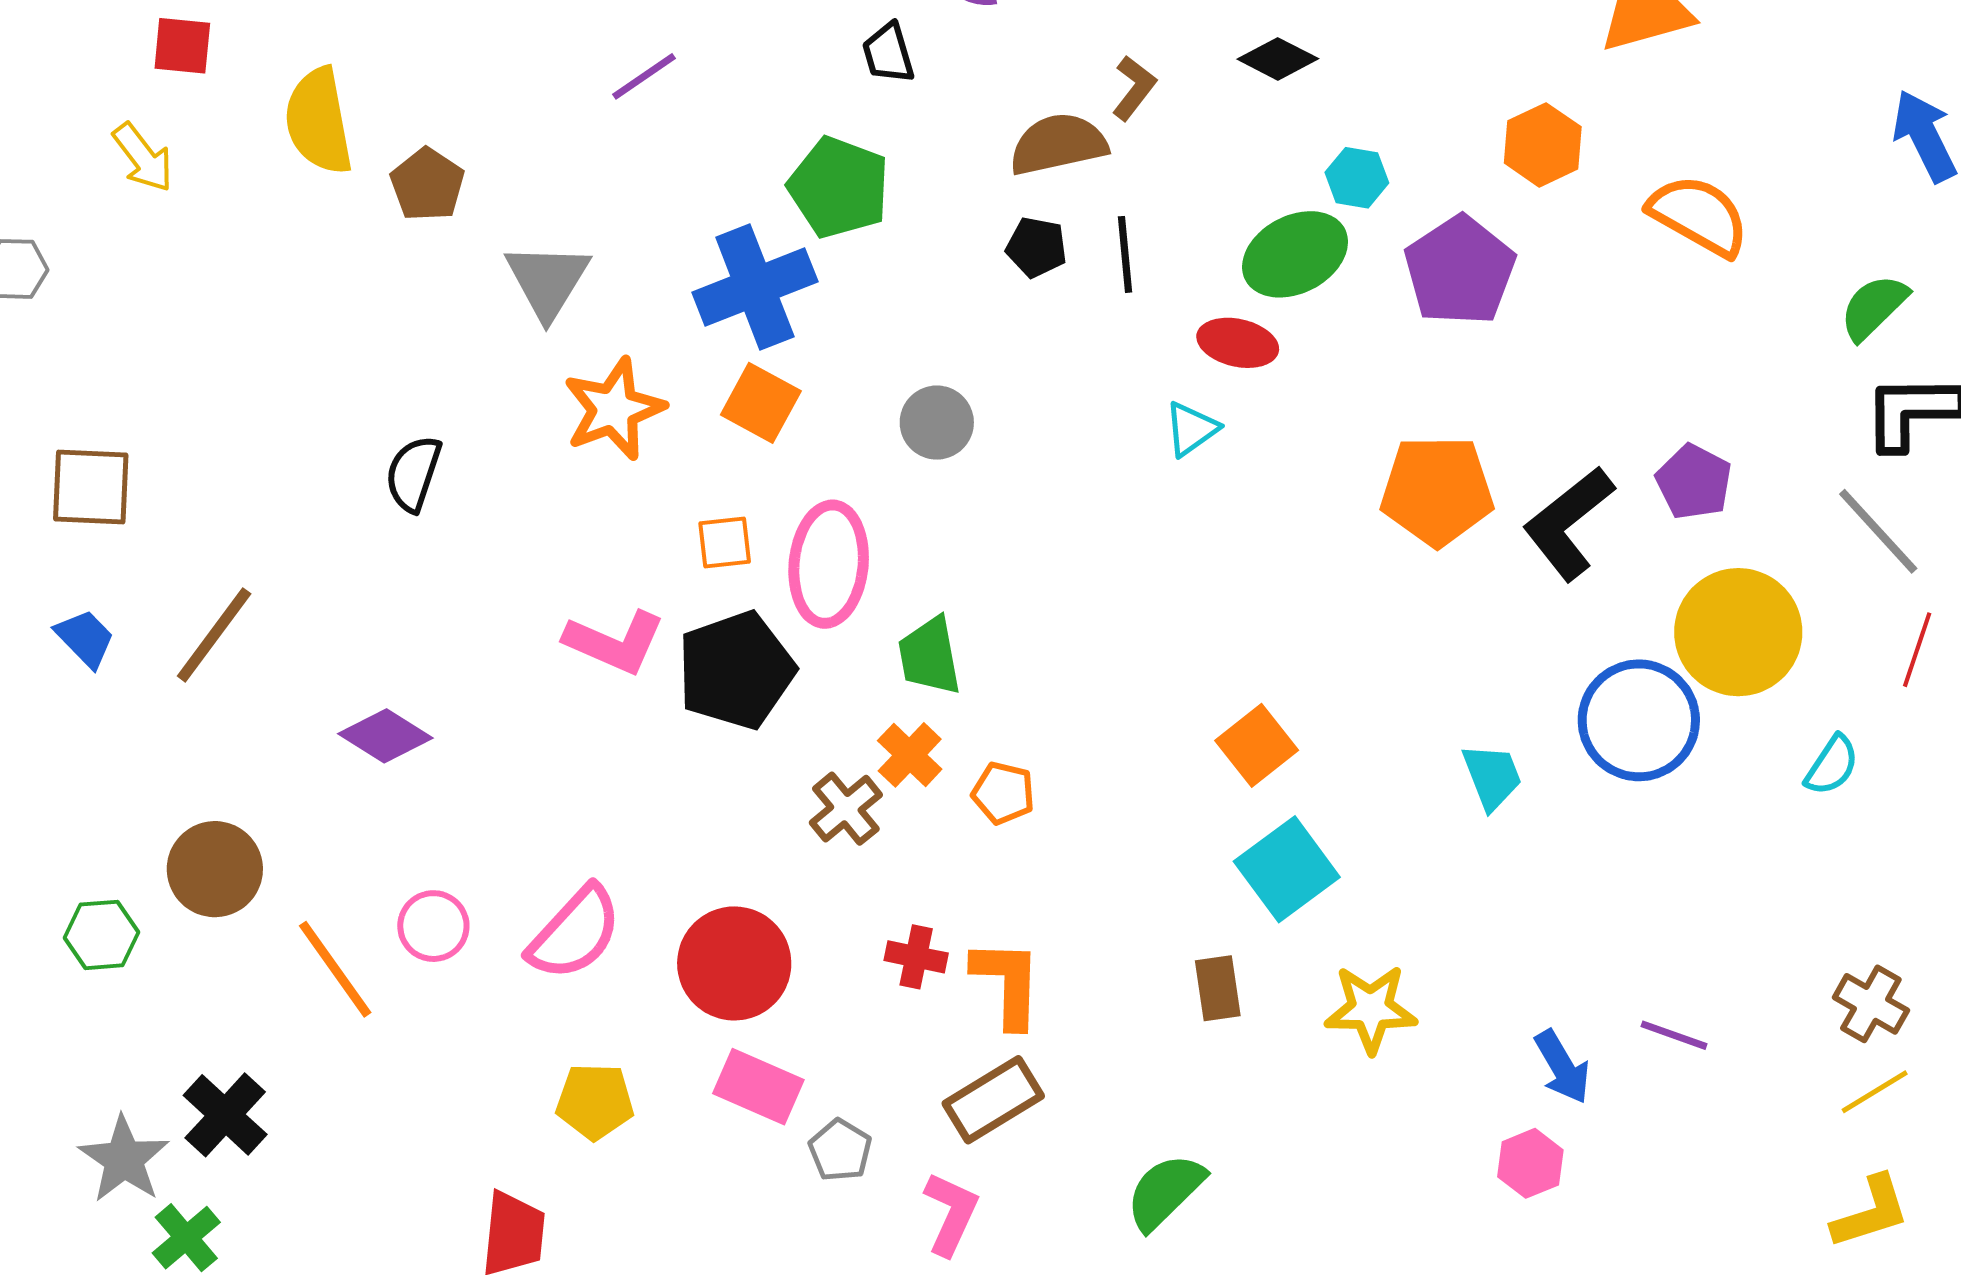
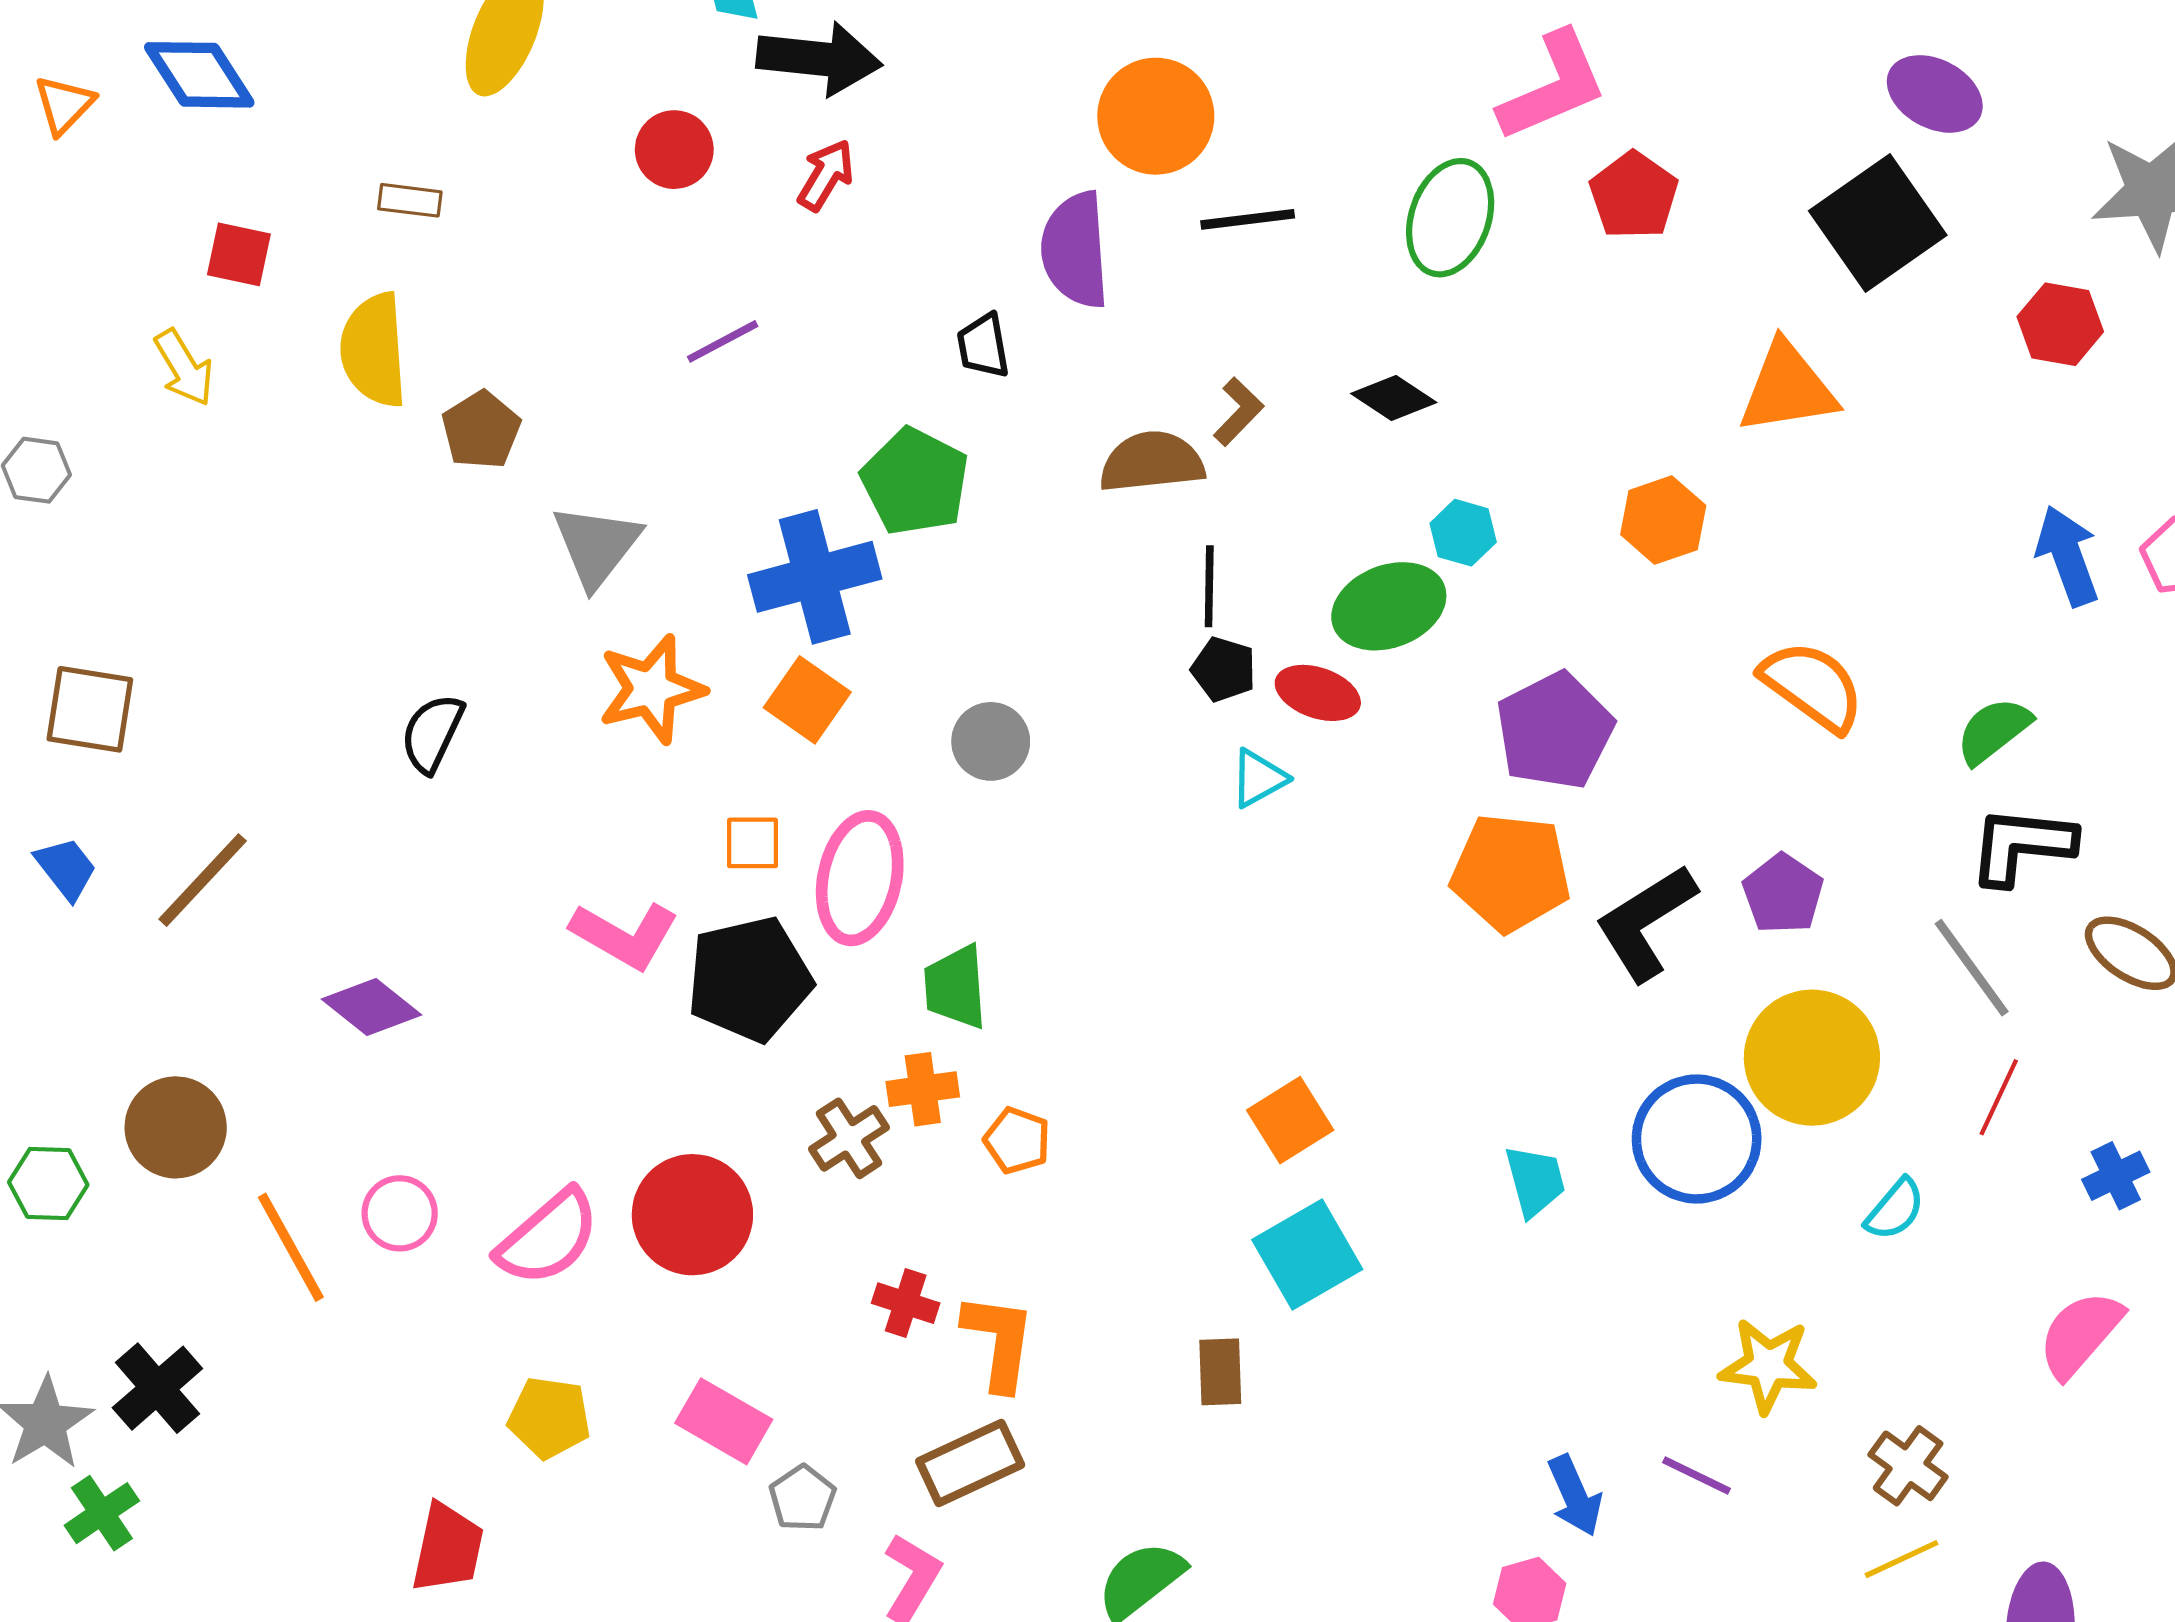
orange semicircle: (1699, 215) -> (1812, 686), moved
black pentagon: (1037, 247) -> (1224, 669), moved
purple pentagon: (1460, 270) -> (1555, 731), moved
orange cross: (910, 755) -> (923, 1089), turned 32
red circle: (734, 963) -> (692, 1215), moved
yellow star: (1371, 1009) -> (1768, 1365), moved

